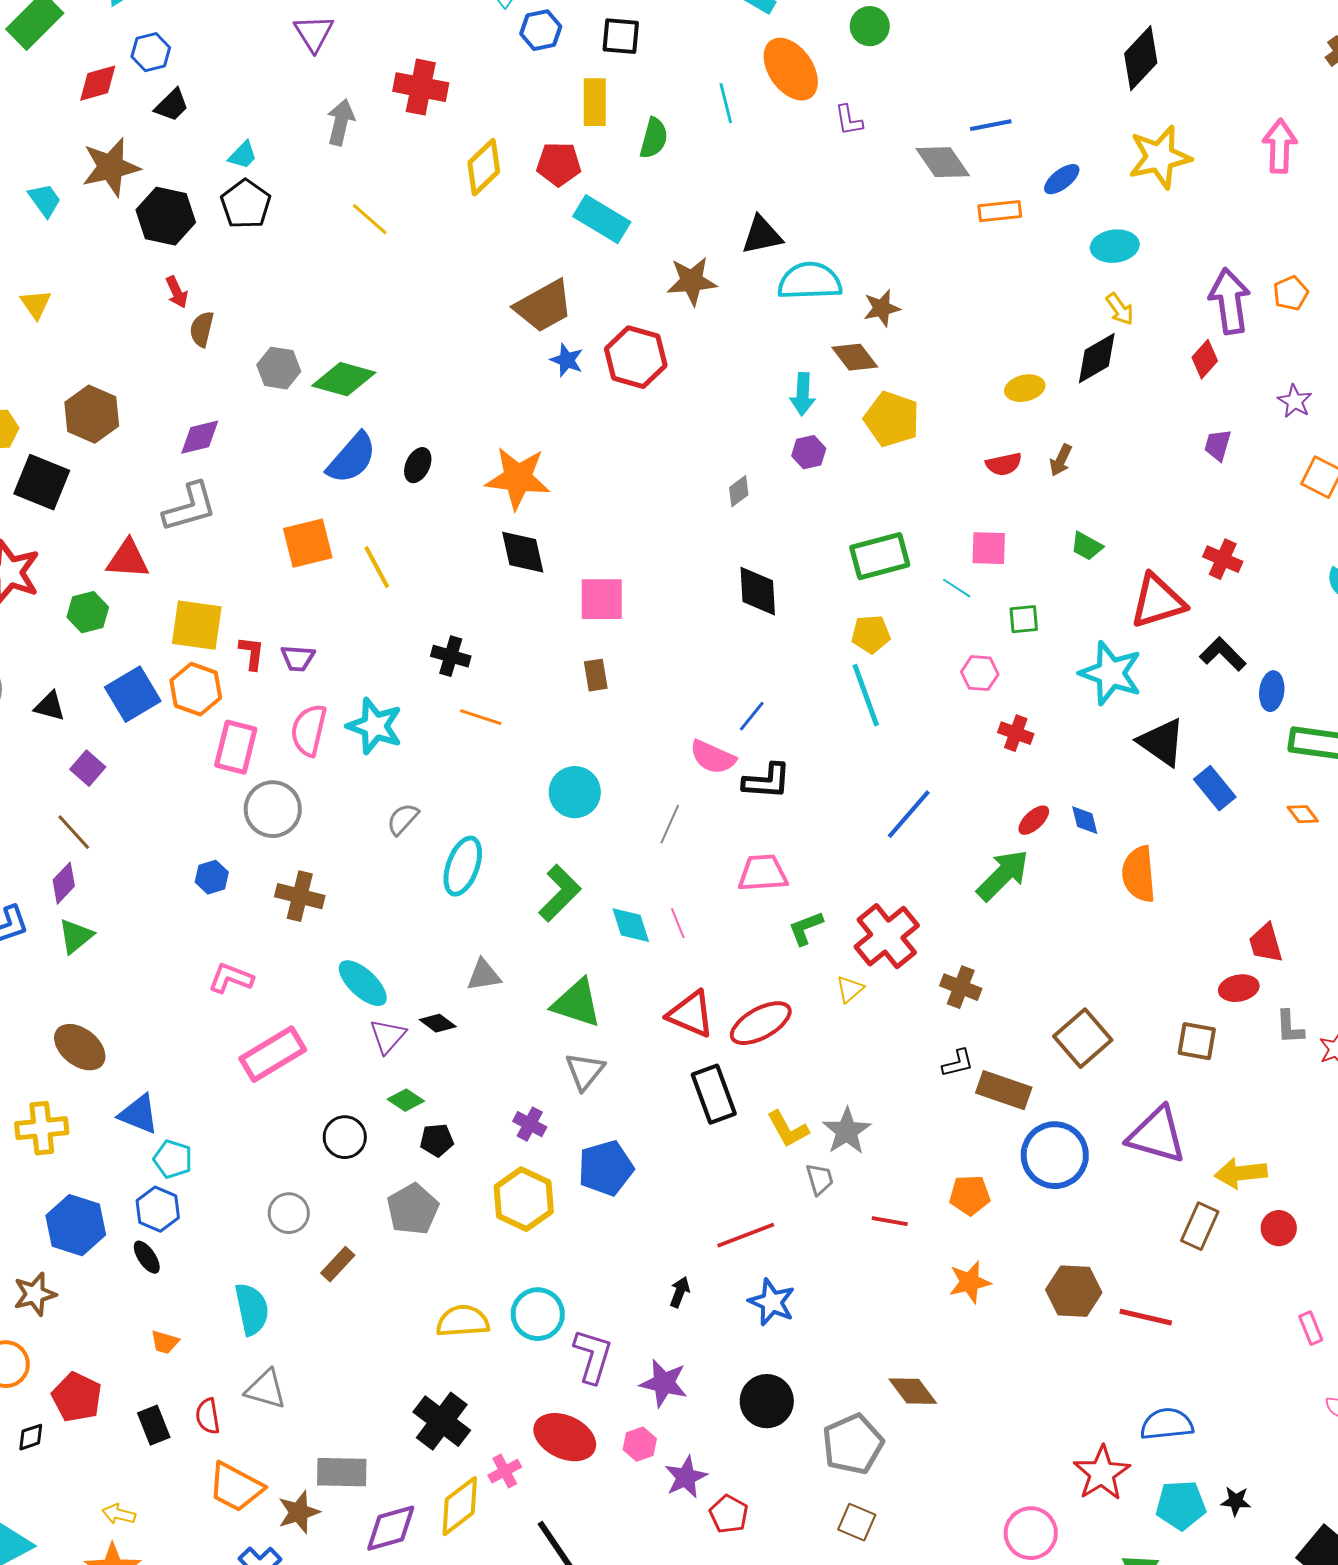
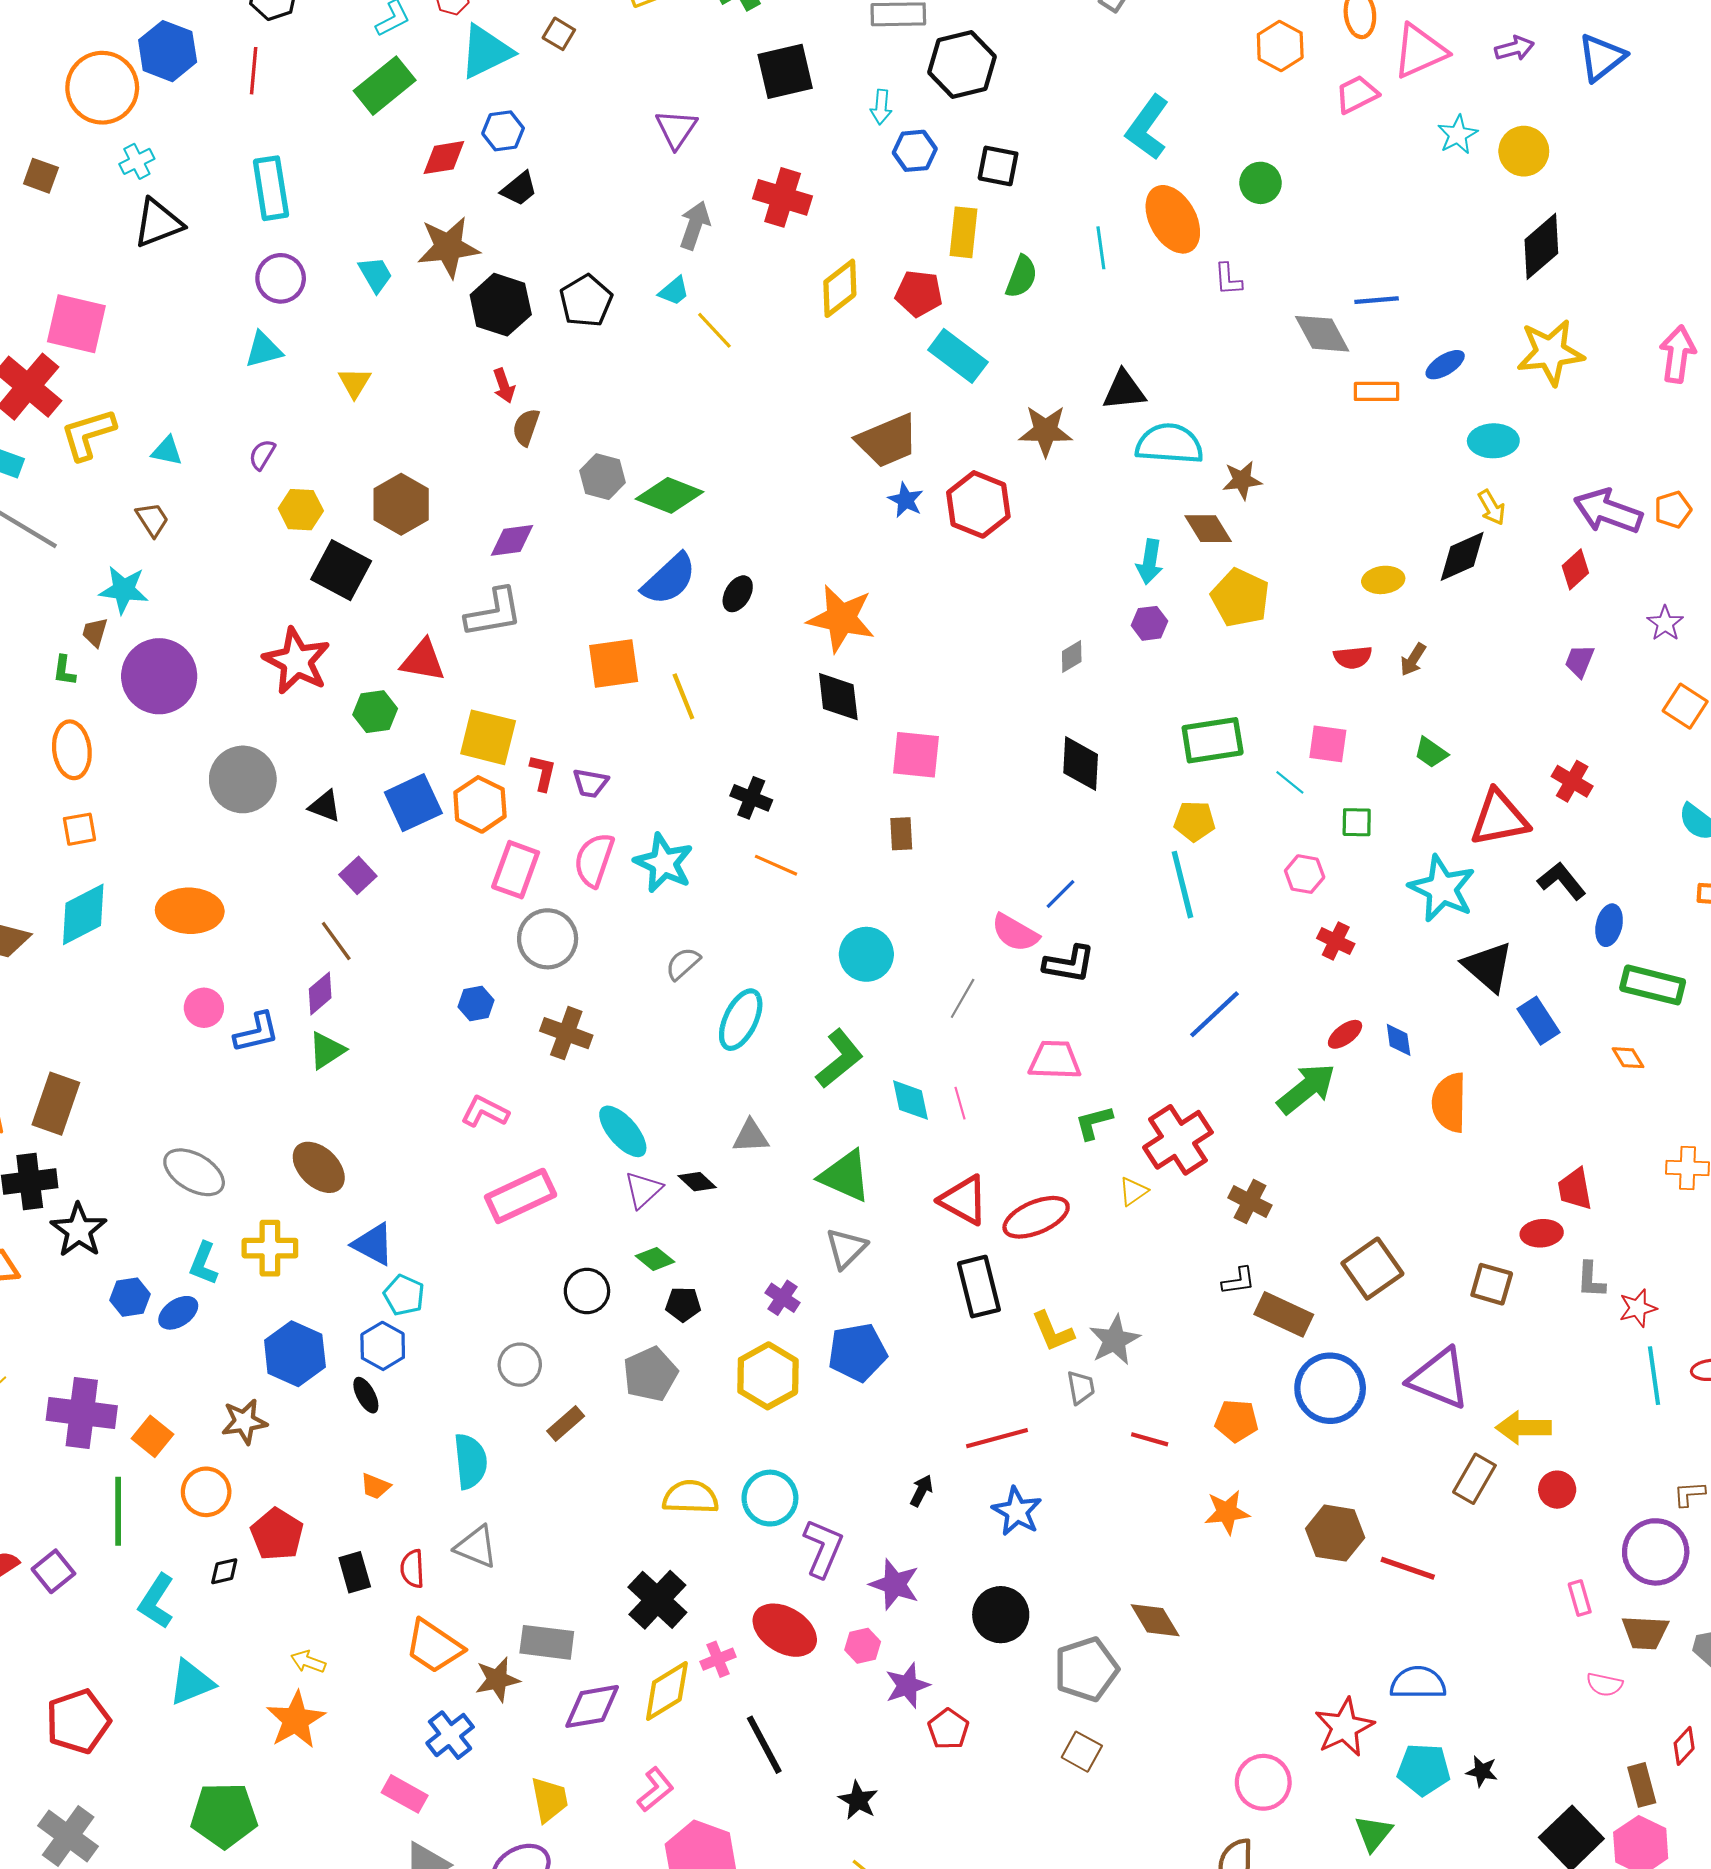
cyan trapezoid: (243, 155) -> (674, 291), moved
purple arrow: (1230, 301) -> (1608, 511), turned -68

